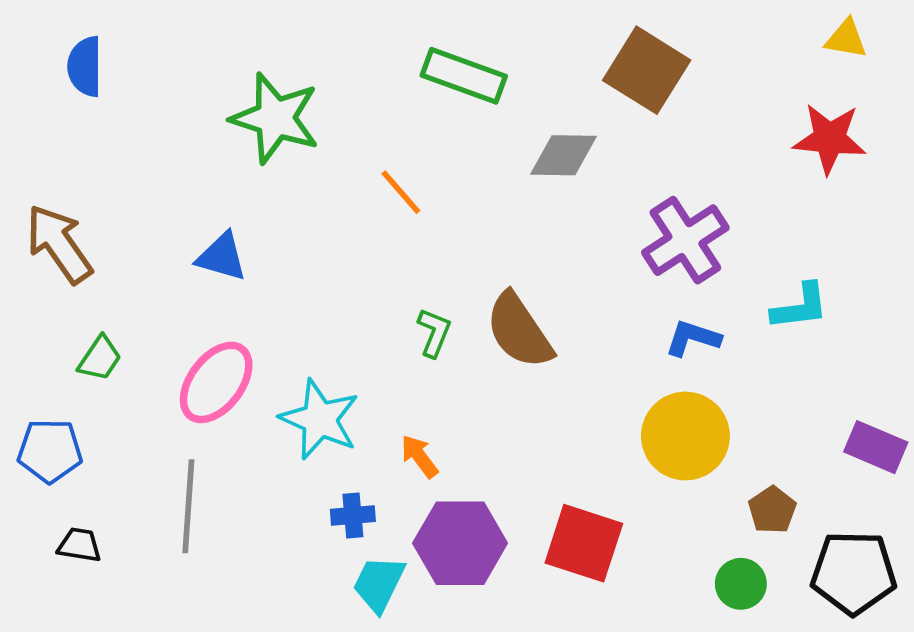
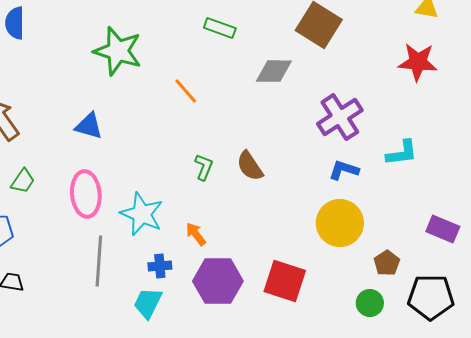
green rectangle: (464, 76) -> (220, 28), size x0.7
brown semicircle: (519, 331) -> (250, 166), size x0.7
pink ellipse: (216, 382) -> (86, 194), turned -42
gray line: (188, 506) -> (99, 261), moved
cyan trapezoid: (379, 584) -> (148, 303), moved

